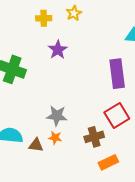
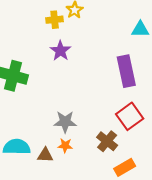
yellow cross: (44, 18) -> (55, 20), moved
brown cross: (94, 137) -> (107, 141), turned -30

